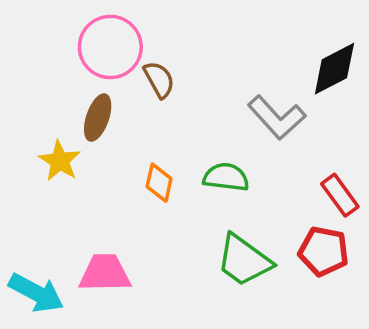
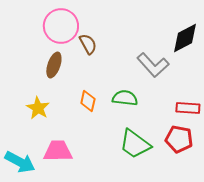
yellow star: (60, 161) -> (38, 108), moved
red rectangle: (340, 195) -> (188, 108), turned -50

